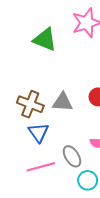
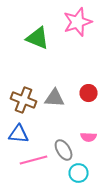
blue triangle: (39, 132) -> (19, 134), moved, turned -50

